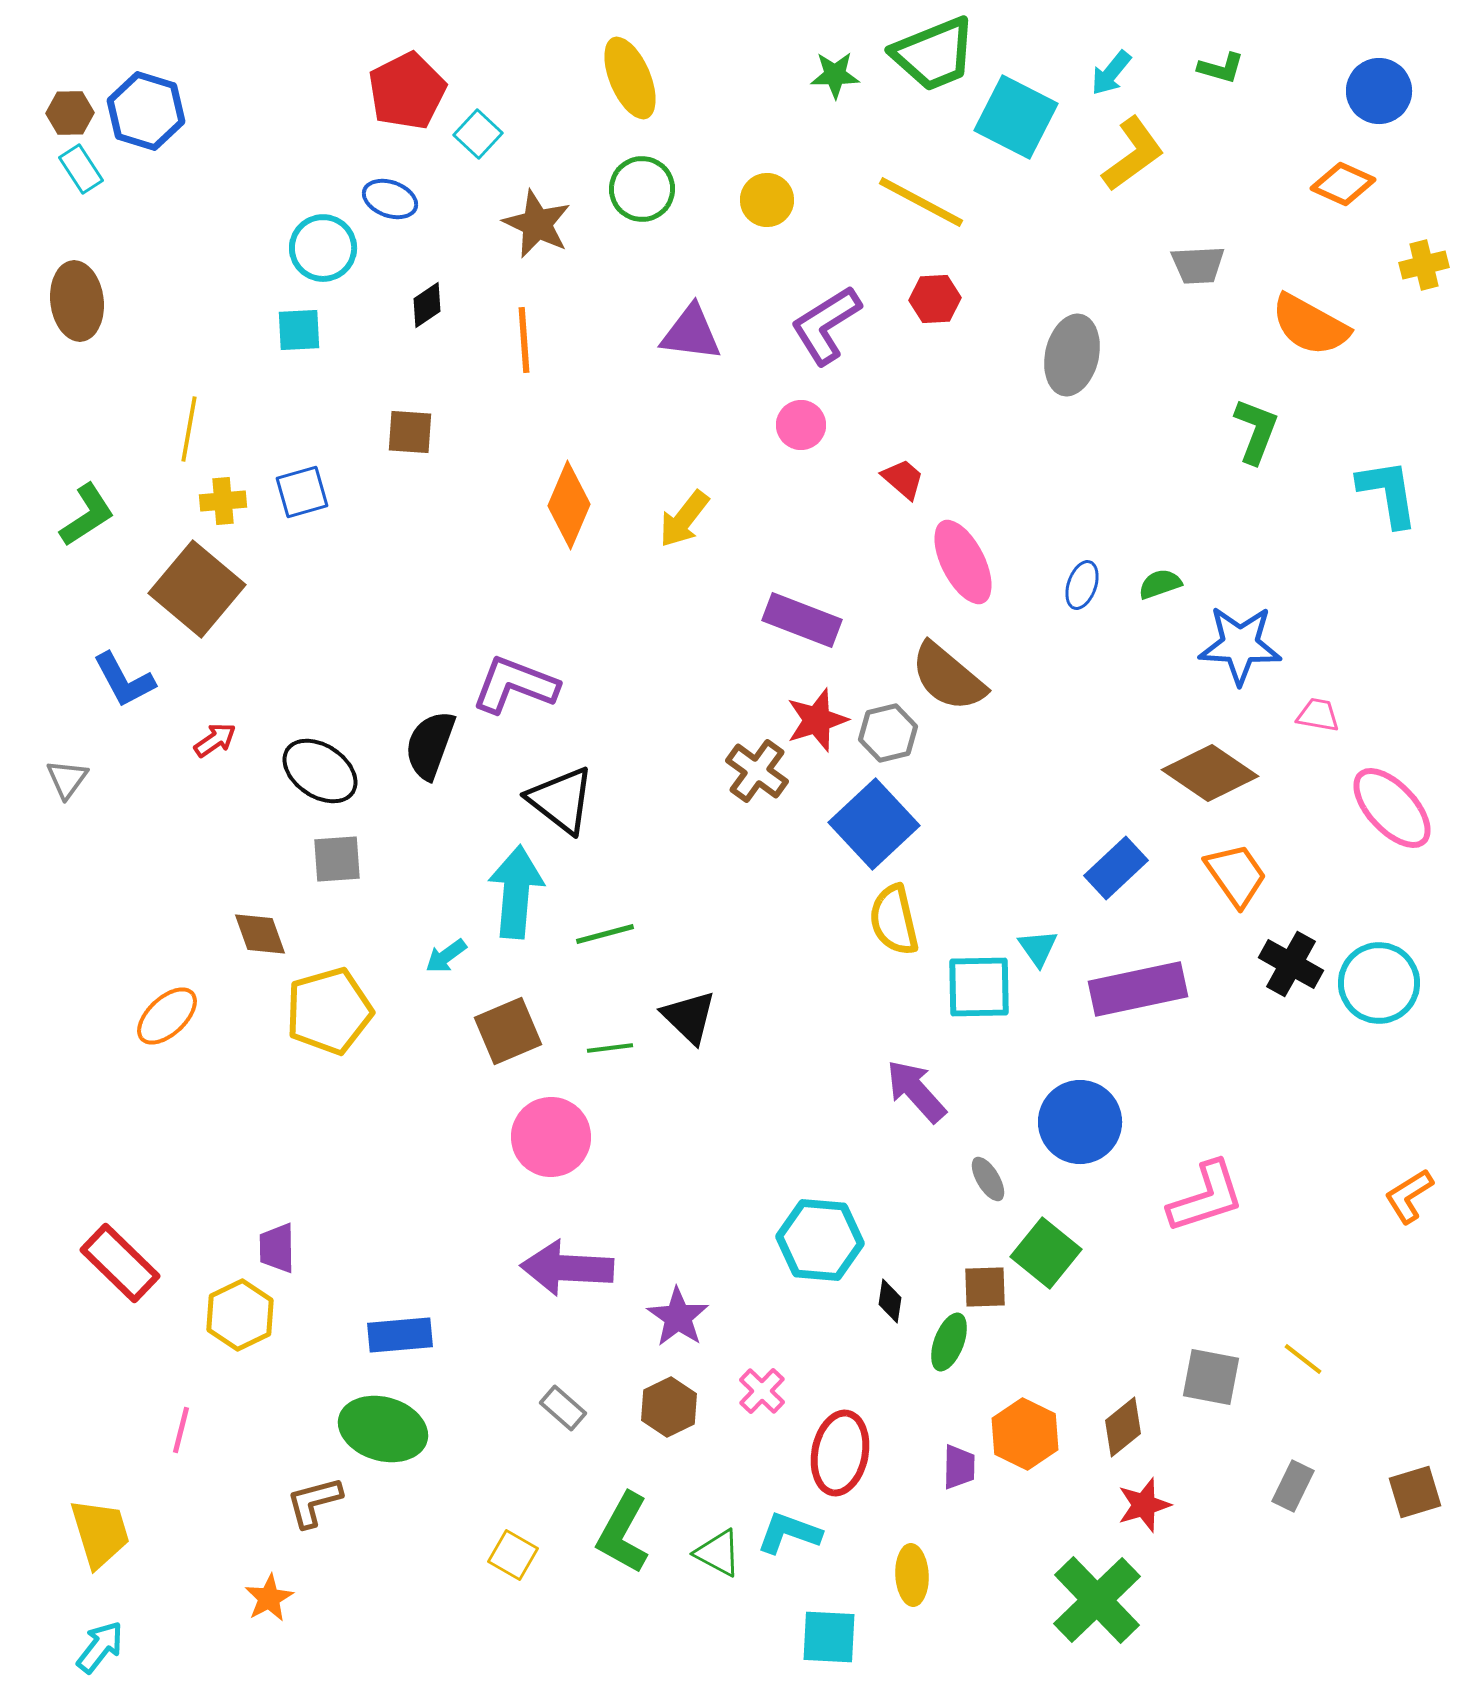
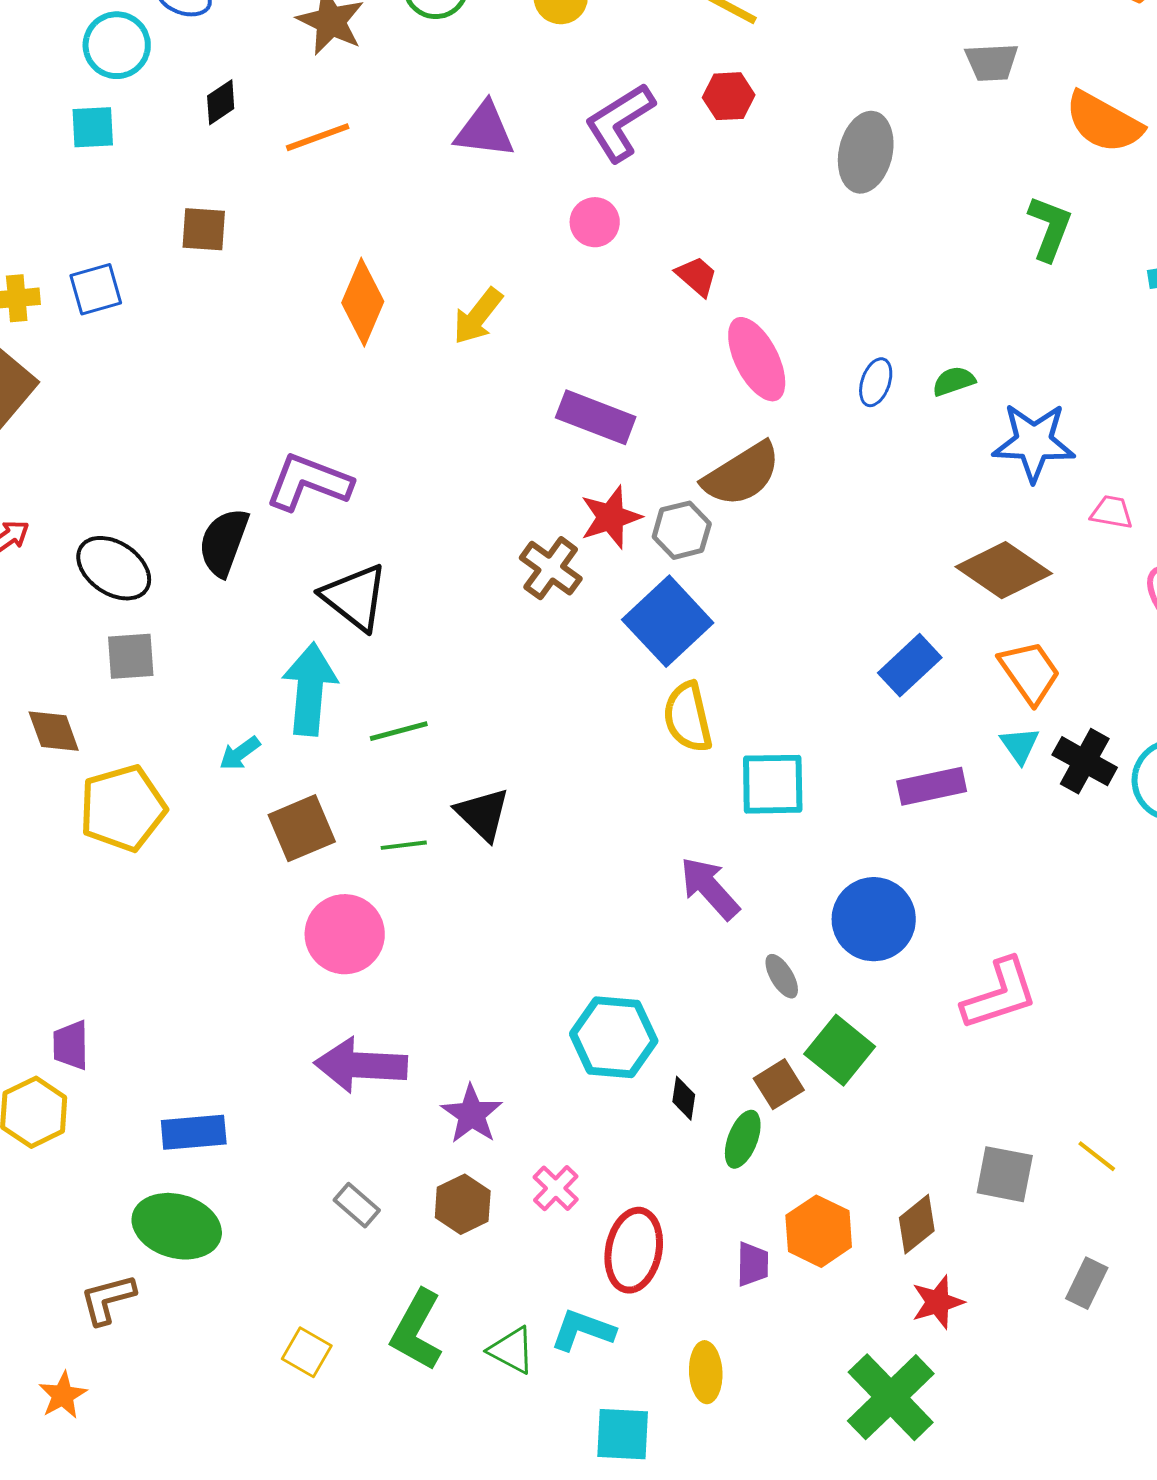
orange line: (524, 340) -> (318, 137), turned 74
brown semicircle: (948, 677) -> (742, 474), turned -72
cyan triangle: (1038, 948) -> (1020, 745), moved
purple rectangle: (1138, 989) -> (932, 786), size x0.7
brown square: (985, 1287) -> (779, 1084), turned -30

